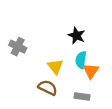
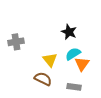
gray cross: (18, 47) -> (16, 42), turned -35
cyan semicircle: (81, 60) -> (73, 54), turned 49

